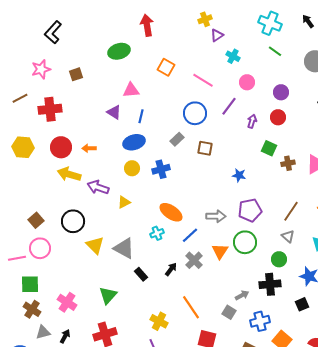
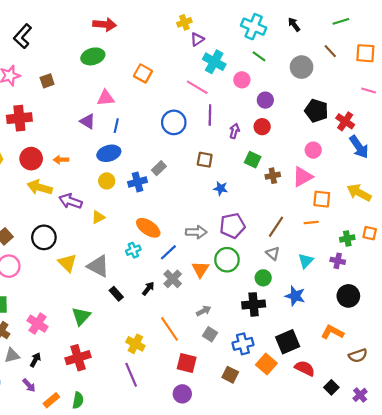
red arrow: (147, 25) -> (105, 24), moved, turned 105
cyan cross: (233, 56) -> (214, 62), size x1.5
pink line: (203, 80) -> (197, 87), moved
pink circle: (247, 82) -> (242, 80), moved
purple line: (229, 106) -> (210, 115), turned -36
gray rectangle: (177, 139) -> (159, 168), moved
brown square: (205, 148) -> (205, 160), moved
gray arrow: (242, 295) -> (204, 311), moved
black square: (302, 304) -> (288, 342), moved, size x1.6

